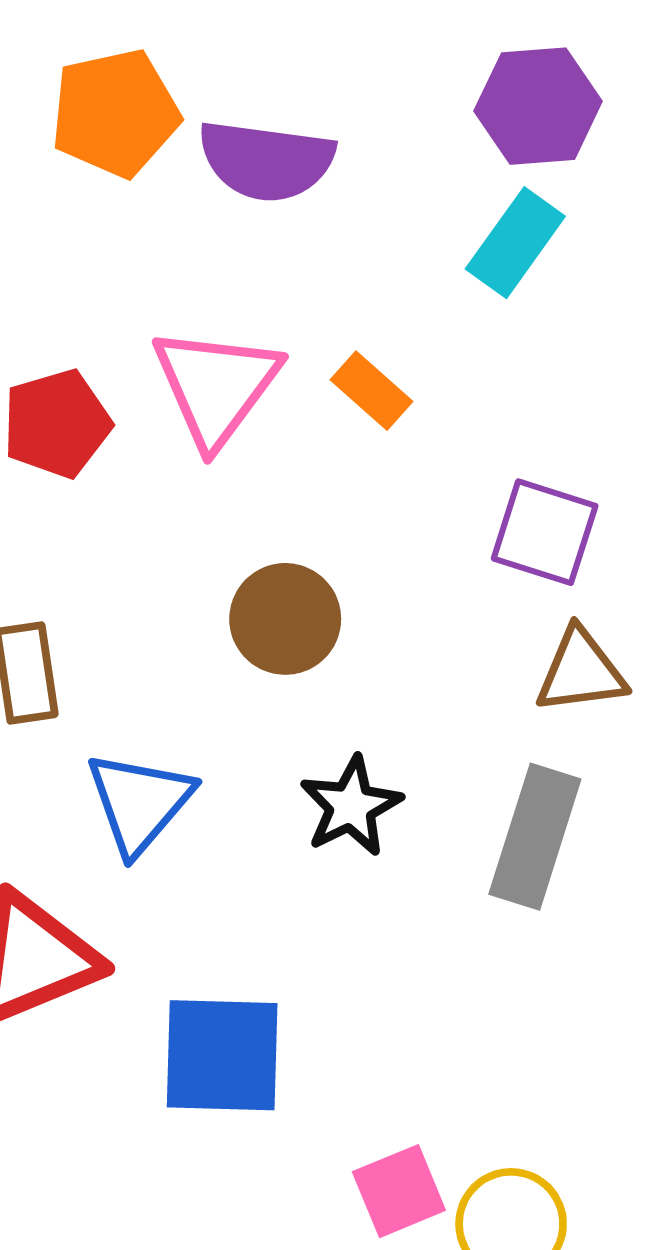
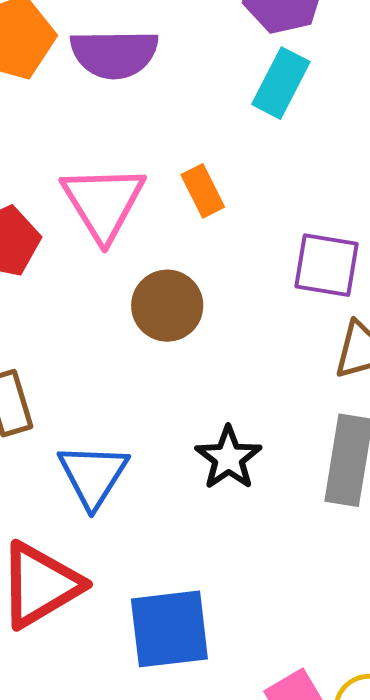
orange rectangle: (371, 391) -> (203, 191), turned 30
brown circle: (285, 619) -> (167, 306), moved

